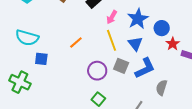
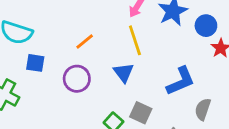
blue triangle: (135, 44) -> (124, 73), moved
gray square: (121, 66) -> (141, 113), moved
purple circle: (97, 71) -> (77, 79), moved

